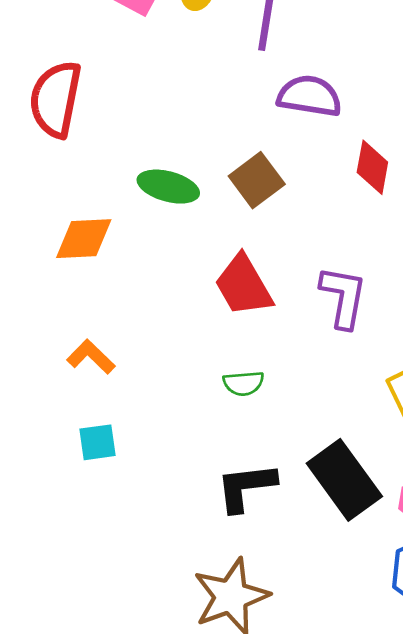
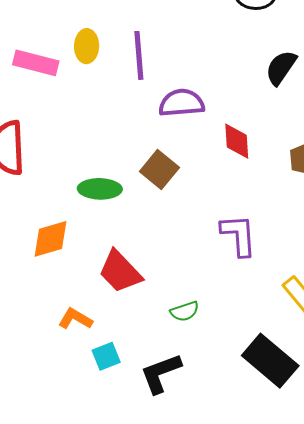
red trapezoid: (243, 286) -> (120, 272), moved
cyan square: (98, 442) -> (106, 356), moved
black L-shape: (246, 487) -> (161, 373), moved

